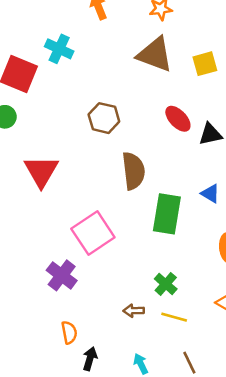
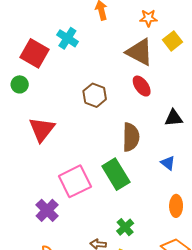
yellow square: (205, 64) -> (172, 41), moved, turned -30
red ellipse: (178, 119) -> (142, 86), moved
brown semicircle: (133, 171) -> (131, 137), moved
green rectangle: (167, 214) -> (116, 174), moved, turned -48

